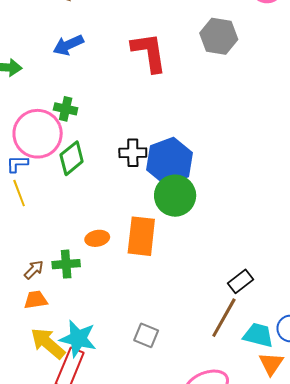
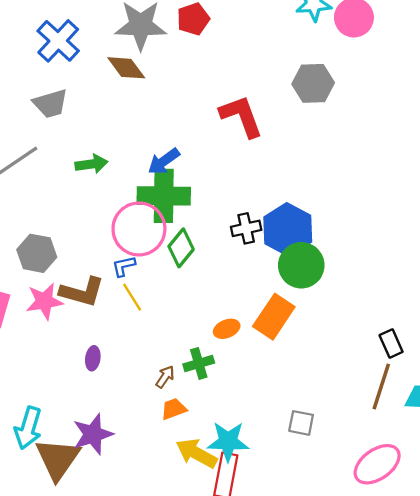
blue arrow: (68, 45) -> (164, 161), moved
green cross: (66, 109) -> (164, 196), size x2.0
orange rectangle: (141, 236) -> (274, 317), turned 39
black rectangle: (241, 281) -> (391, 343), turned -65

